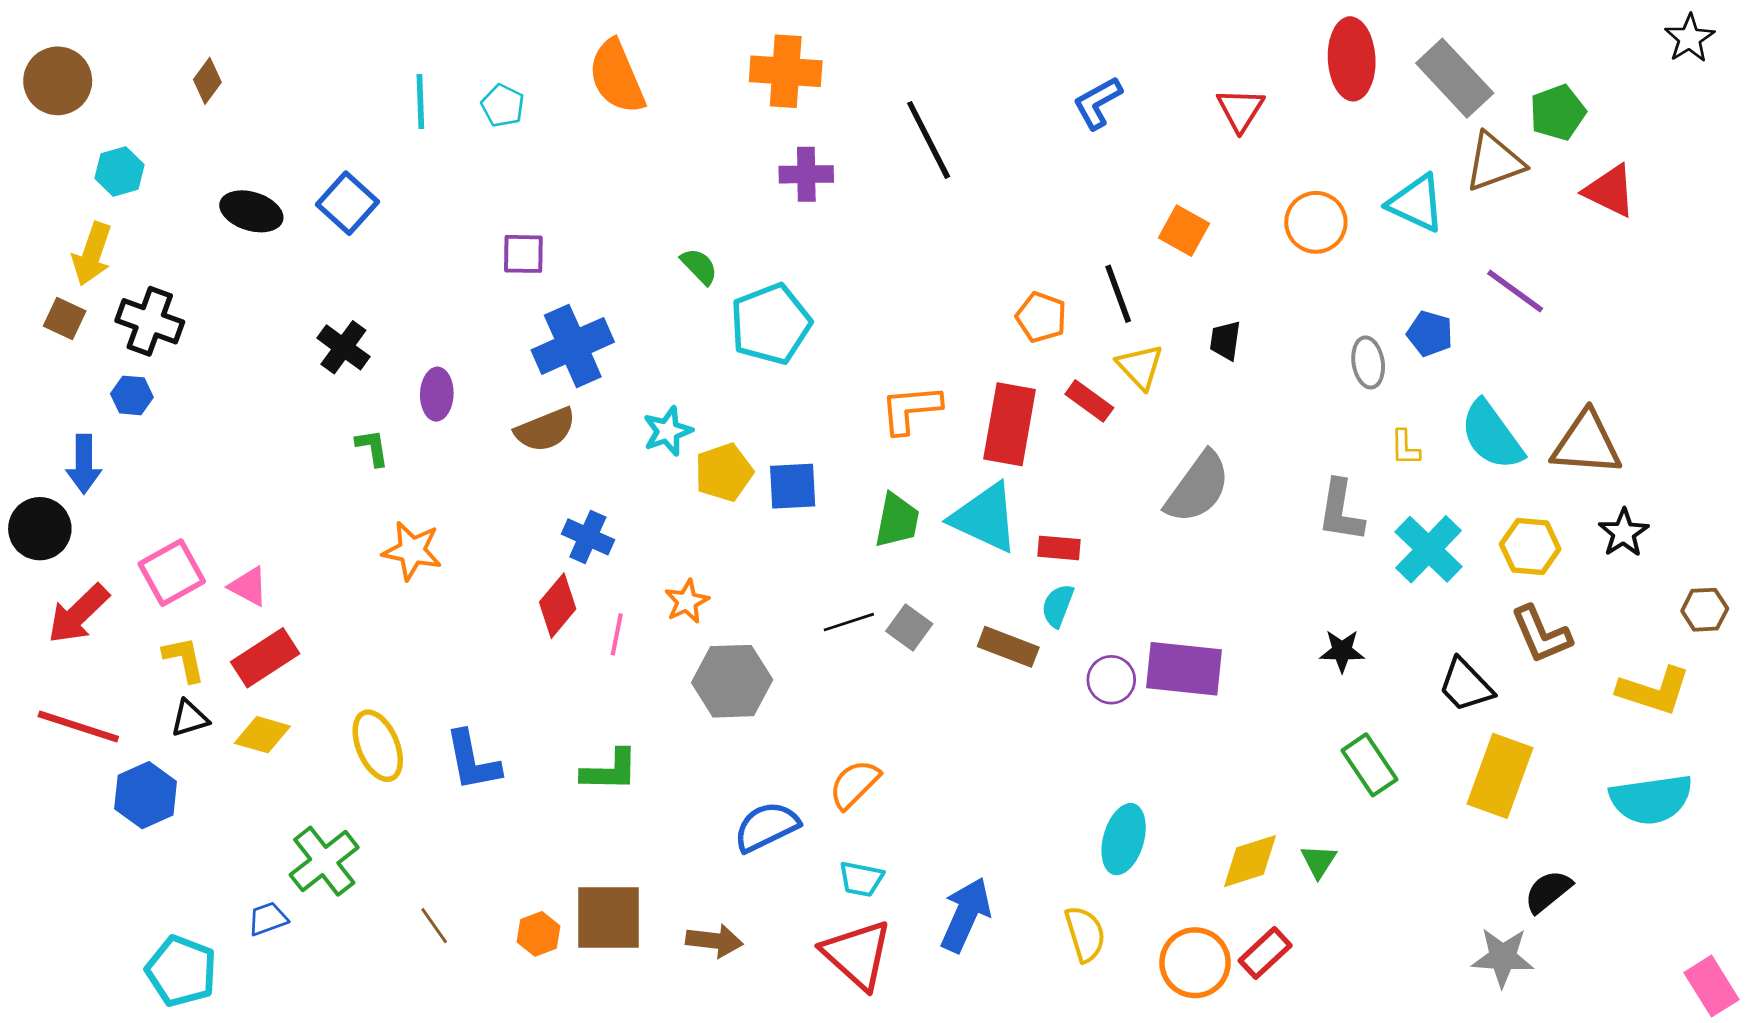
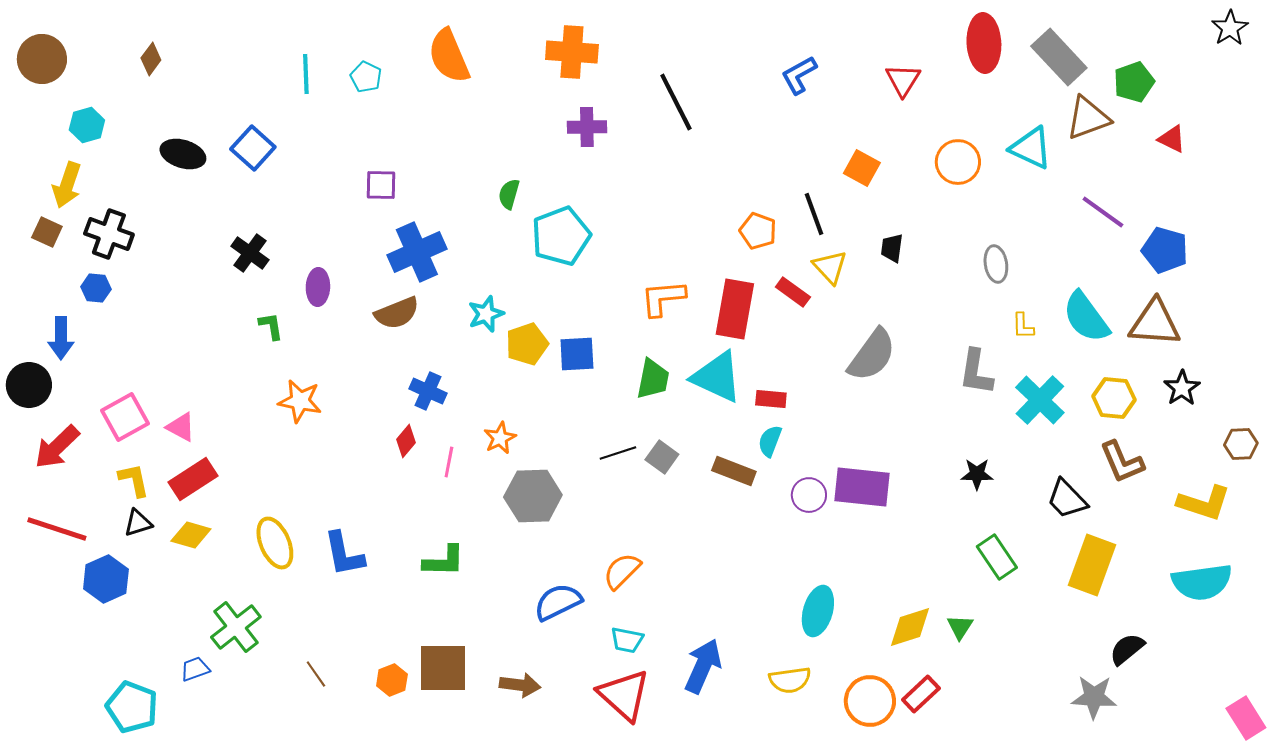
red triangle: (1610, 191) -> (1172, 139), size x0.7
green semicircle: (699, 266) -> (509, 194), turned -120
blue pentagon: (1430, 334) -> (1165, 250), moved, size x1.4
red diamond: (558, 606) -> (406, 441), size x0.7
yellow semicircle: (1085, 934) -> (790, 680), turned 99

